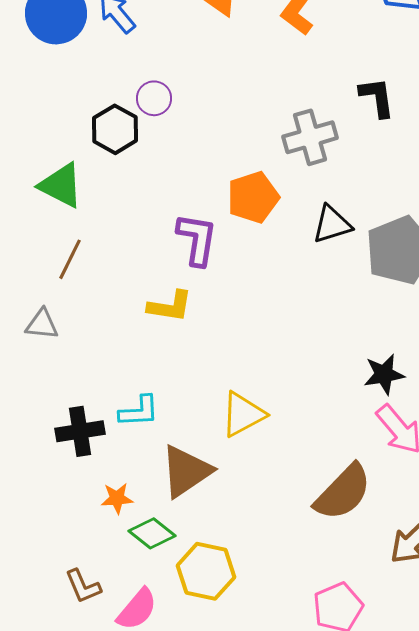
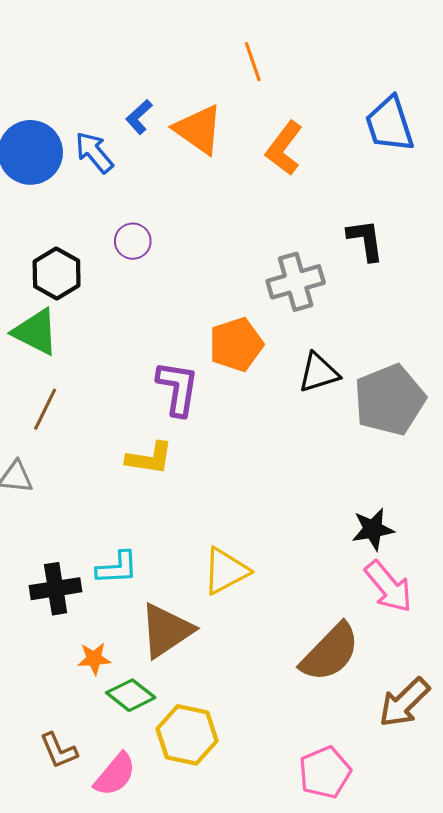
black hexagon: (115, 129) -> (57, 273), moved

